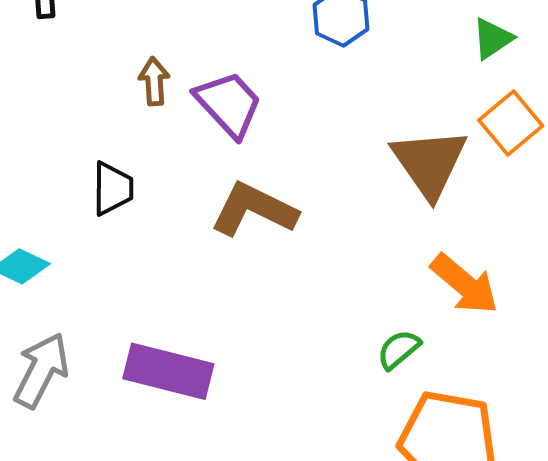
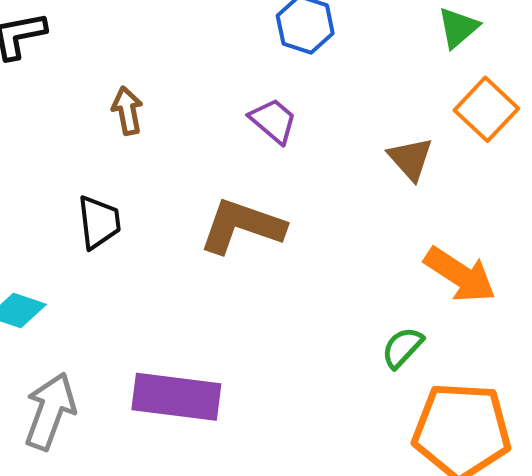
purple trapezoid: (229, 104) -> (273, 121), moved, size x0.7
brown triangle: (429, 163) -> (410, 159), size x0.6

